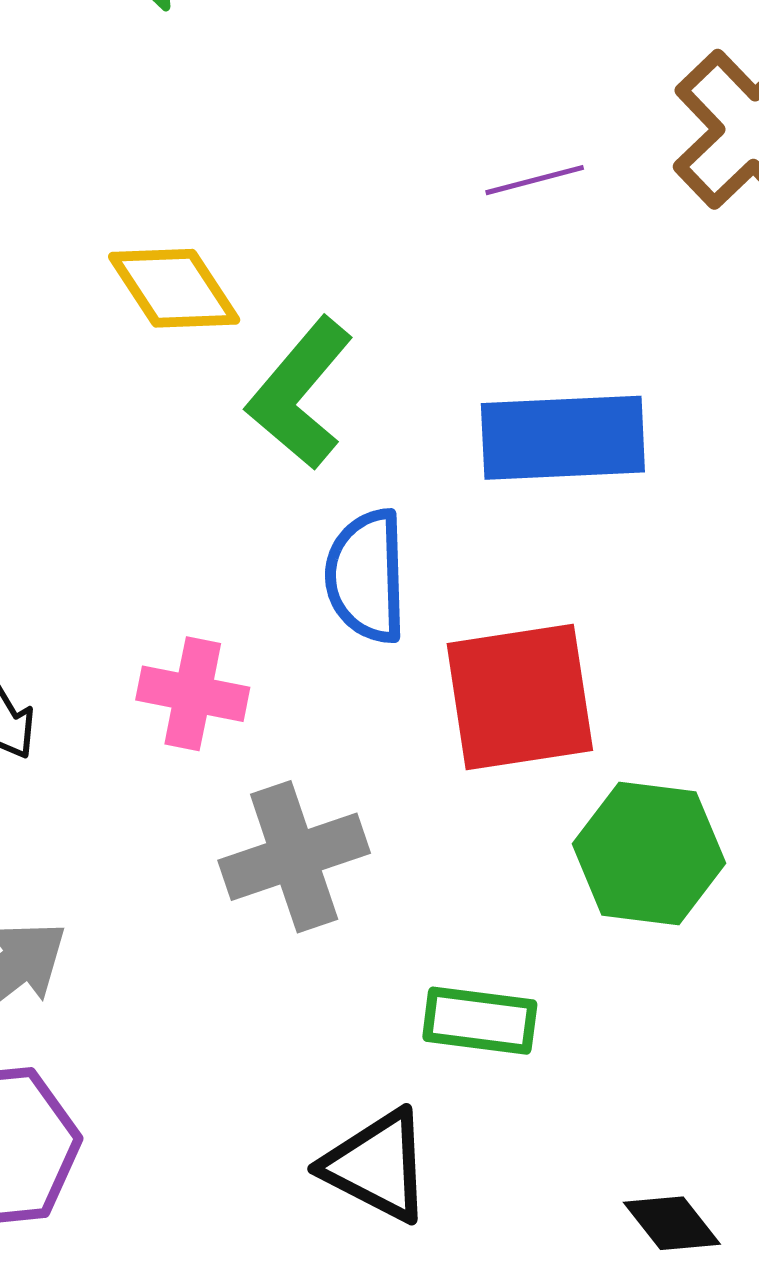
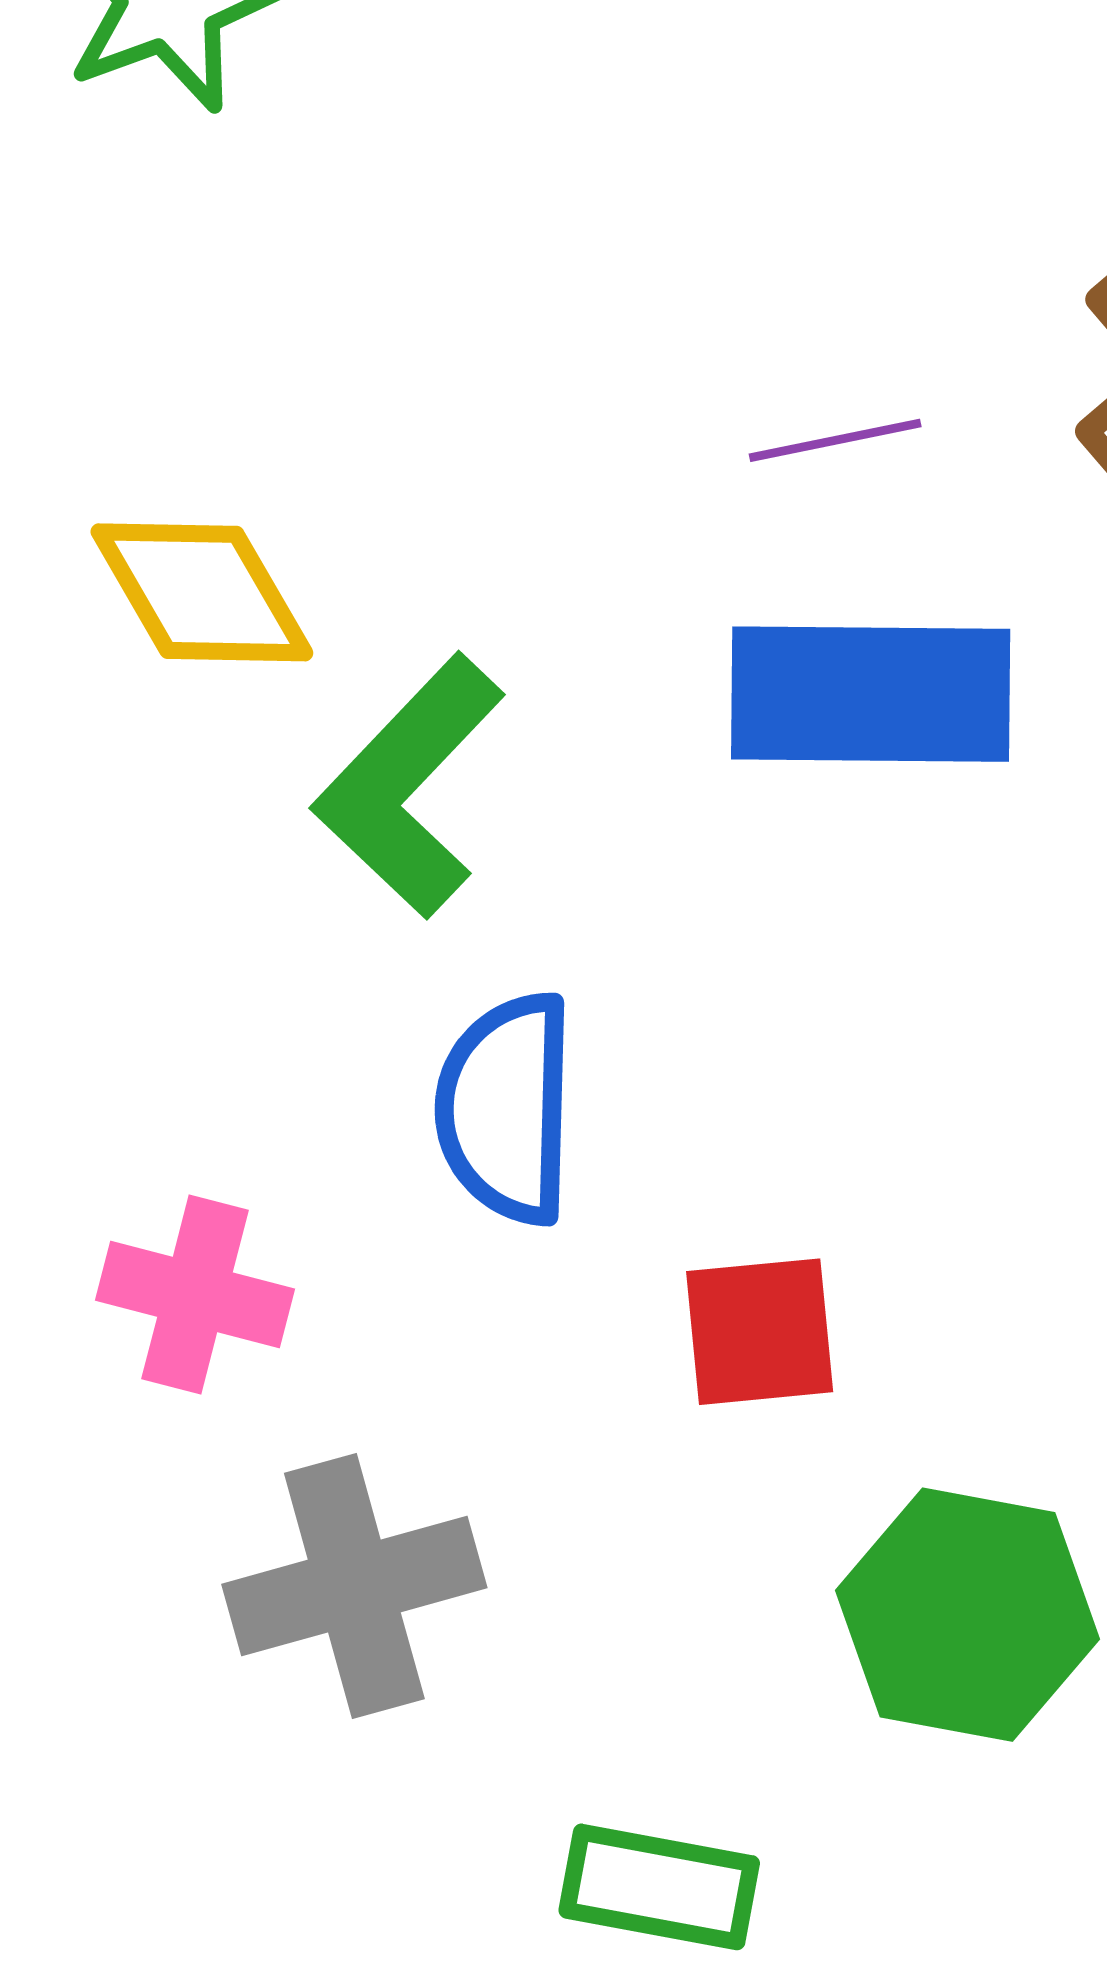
blue rectangle: (563, 438) -> (871, 694), moved
red square: (520, 697) -> (760, 1332), size x0.6

